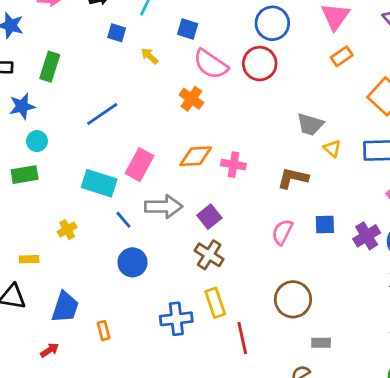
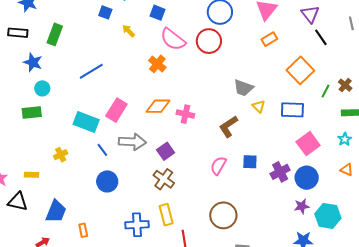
blue star: (22, 106) -> (33, 62), turned 30
brown L-shape: (293, 178) -> (228, 126), turned -50

